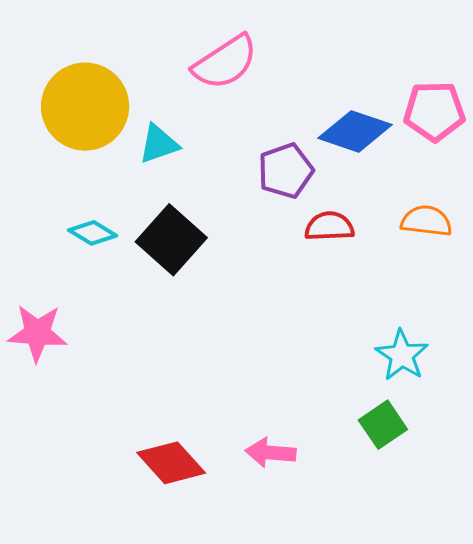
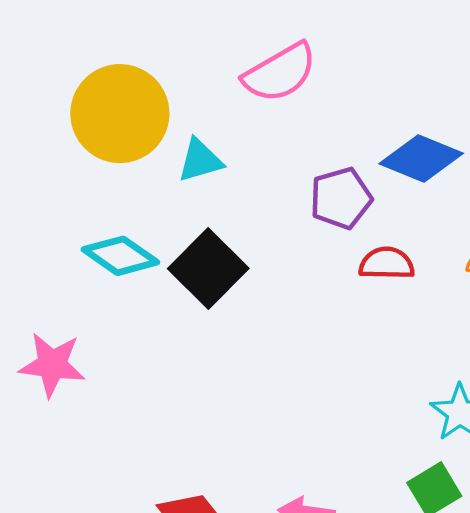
cyan diamond: (93, 233) -> (120, 256), size x1.4

